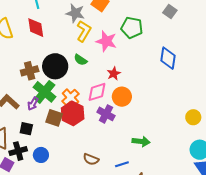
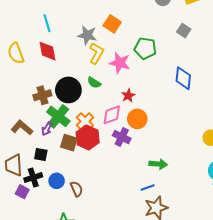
brown semicircle: (91, 159) -> (77, 189), moved, turned -133
blue line: (122, 164) -> (148, 187), moved

